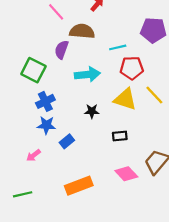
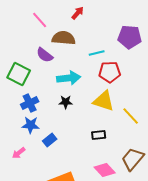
purple semicircle: (62, 50) -> (45, 55), turned -72
yellow line: (154, 95) -> (131, 116), moved
black star: (92, 111) -> (66, 102), moved

